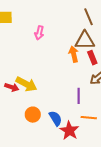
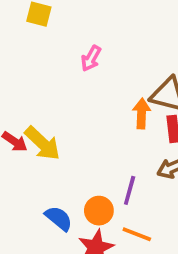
orange circle: (33, 115) -> (99, 211), moved
blue semicircle: (56, 118) -> (59, 218), moved, turned -35

